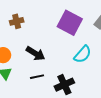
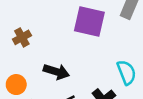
cyan semicircle: (83, 54) -> (126, 72), moved, turned -48

